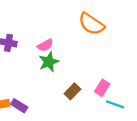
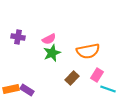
orange semicircle: (91, 24) -> (88, 51), moved, turned -45

